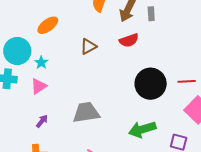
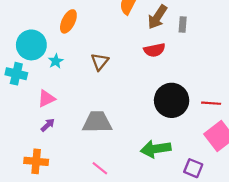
orange ellipse: (48, 25) -> (68, 21), turned -35
brown triangle: (88, 46) -> (100, 62), moved, turned -30
pink triangle: (39, 86) -> (46, 99), moved

